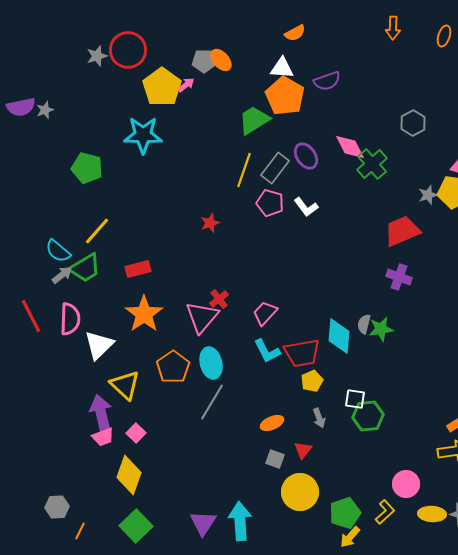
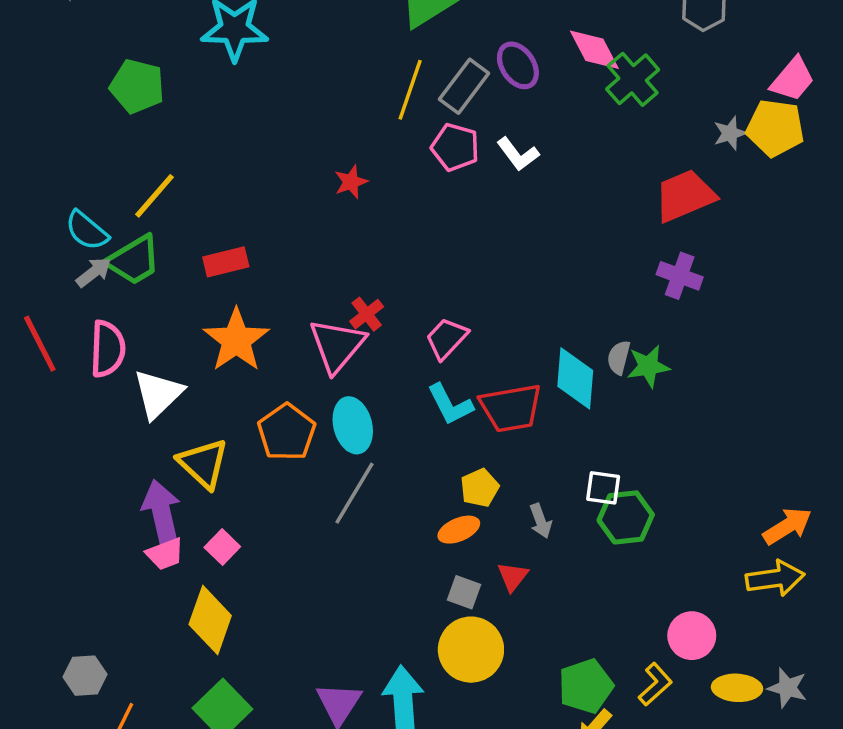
yellow pentagon: (312, 381) -> (480, 488), moved
yellow circle: (300, 492) -> (471, 650), moved

